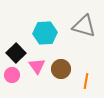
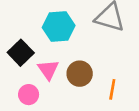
pink circle: (12, 75) -> (29, 95), moved

